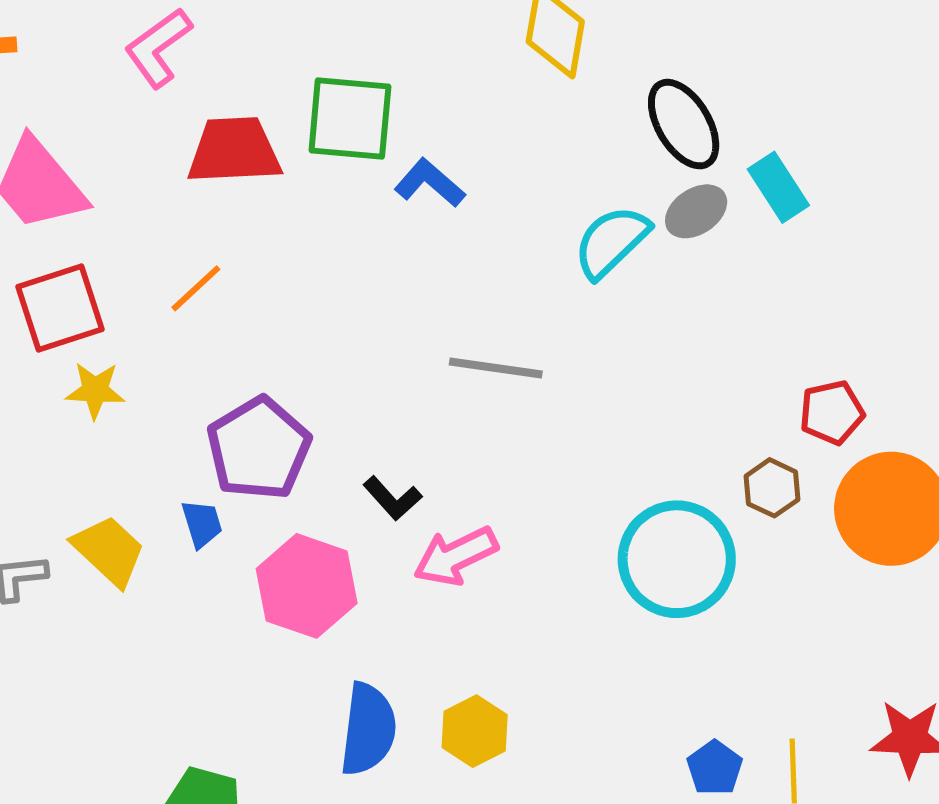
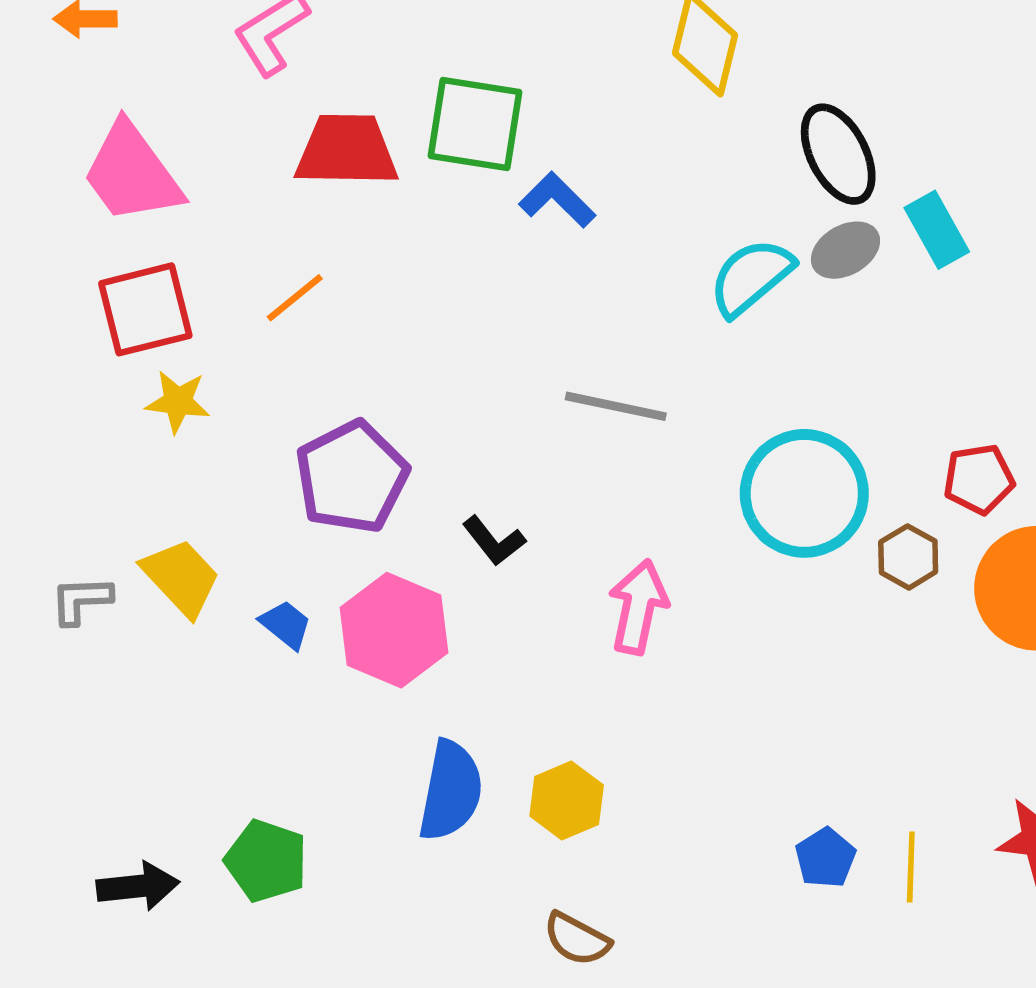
blue trapezoid: (202, 524) -> (286, 625), moved, turned -38
pink arrow: (456, 556) -> (638, 607), moved, turned 124
cyan circle: (677, 559) -> (804, 493), moved

